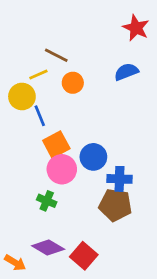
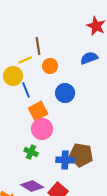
brown line: (56, 55) -> (38, 46), turned 54
blue circle: (93, 157) -> (65, 93), moved
blue cross: (119, 179) -> (65, 160), moved

